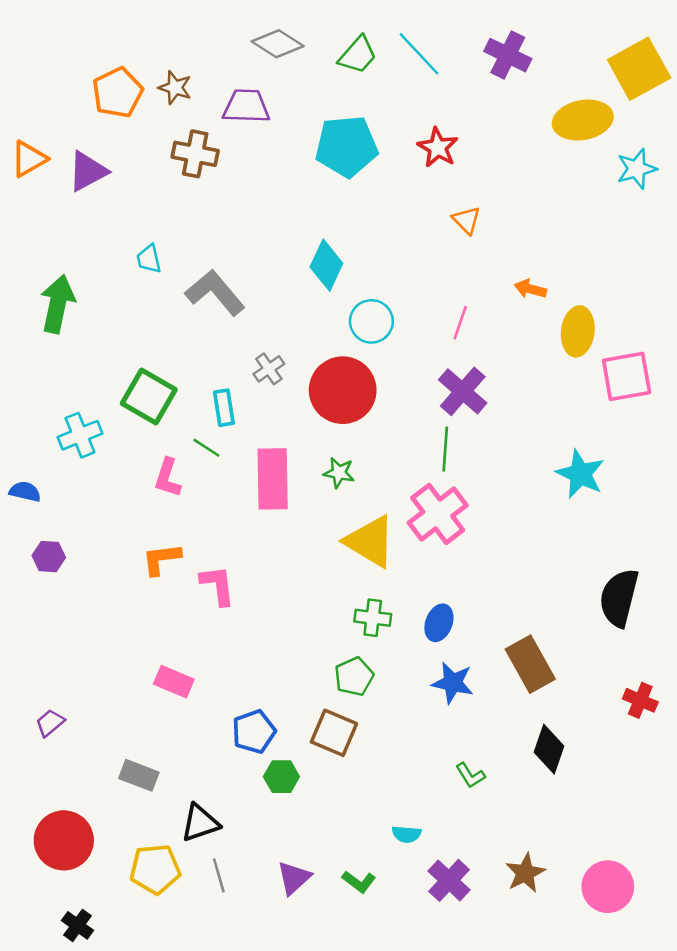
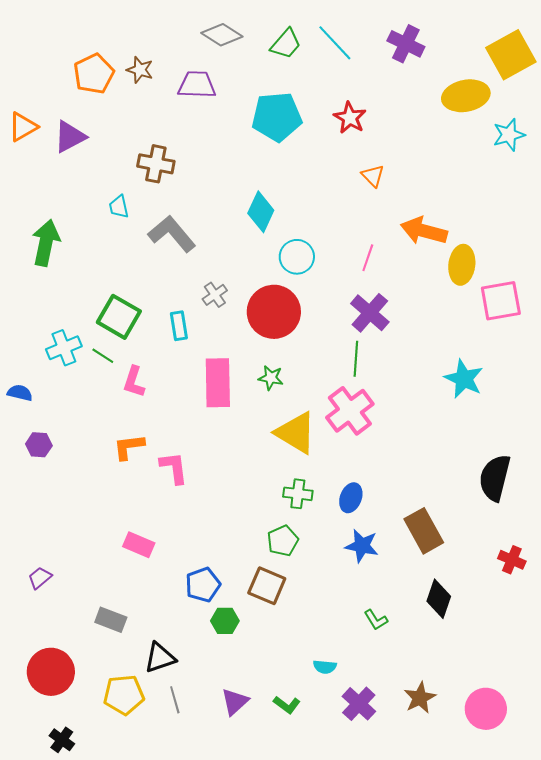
brown cross: (195, 154) -> (156, 164), moved
orange arrow: (530, 289) -> (424, 231), size x1.8
green line: (206, 448) -> (103, 356), moved

